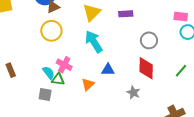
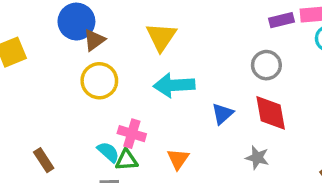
purple rectangle: (126, 14) -> (281, 20), moved
cyan arrow: (94, 42) -> (174, 85), turned -50
blue triangle: (108, 70) -> (222, 114), moved, turned -32

